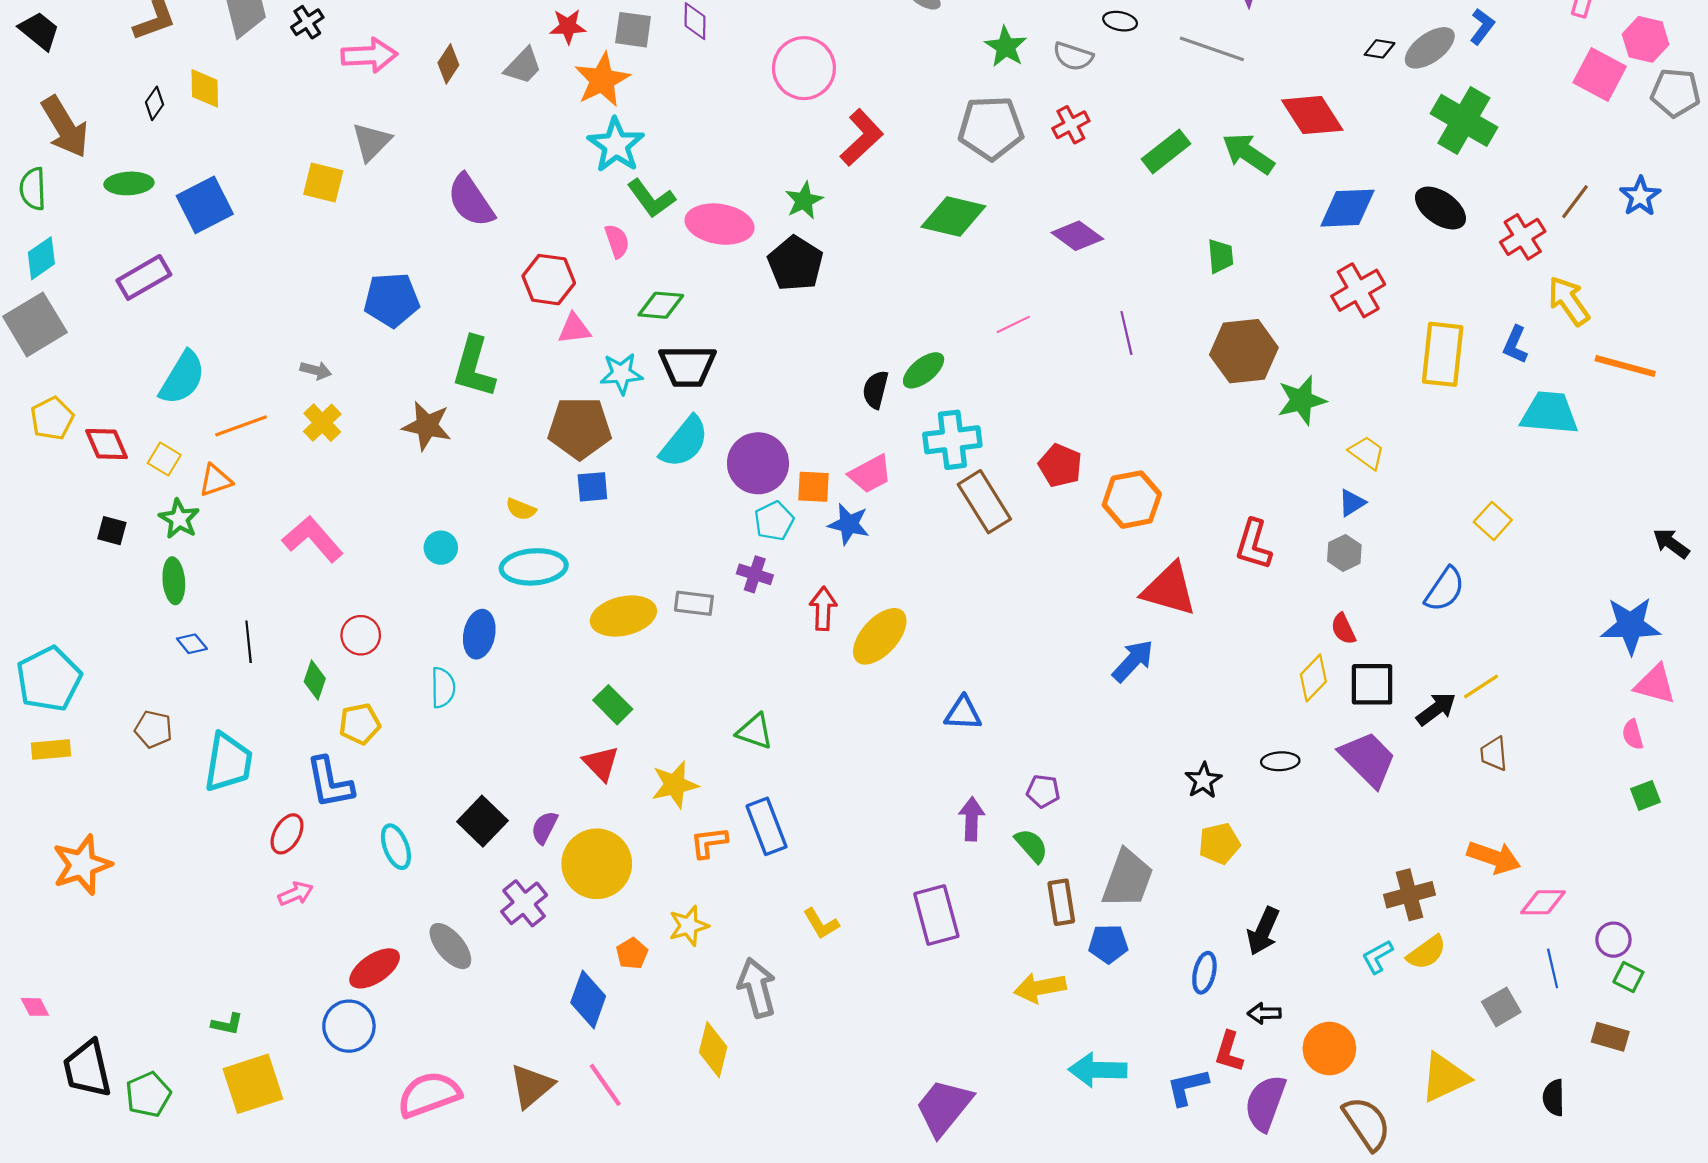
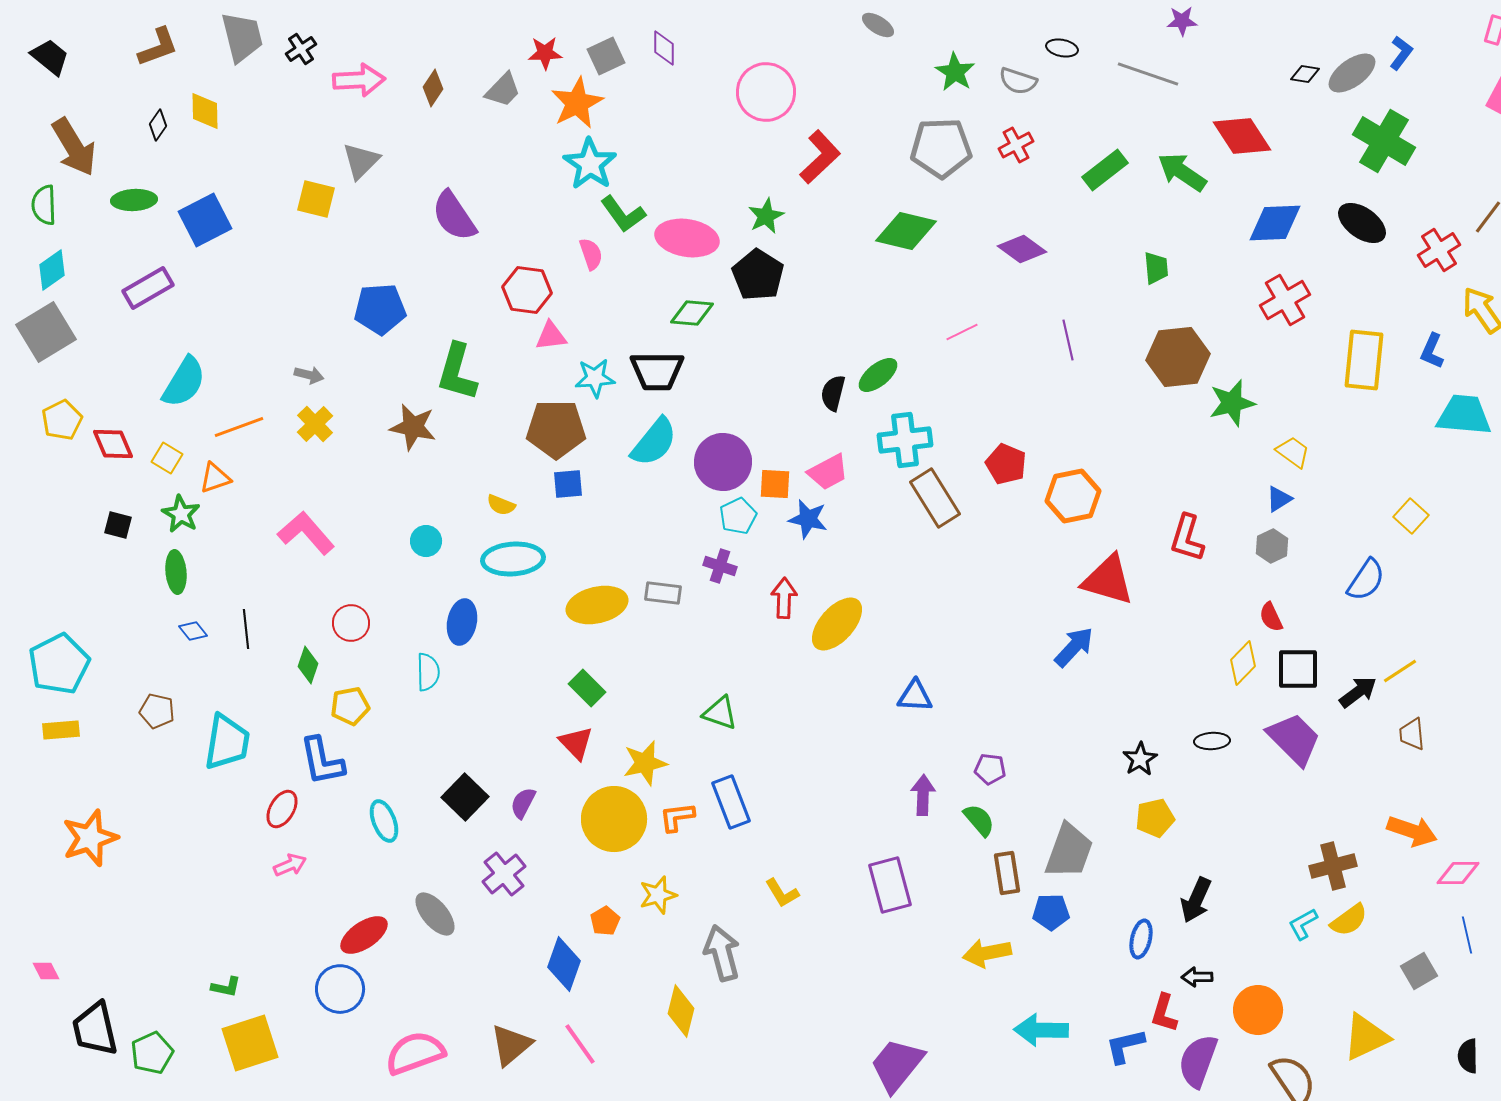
gray square: (633, 30) -> (606, 56), turned -33
green diamond: (661, 305) -> (692, 313), moved
yellow circle: (597, 864) -> (614, 819), moved

